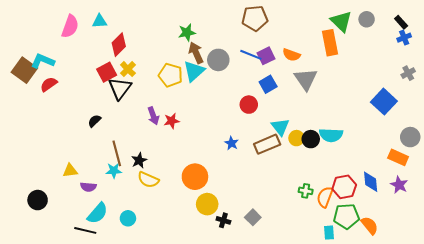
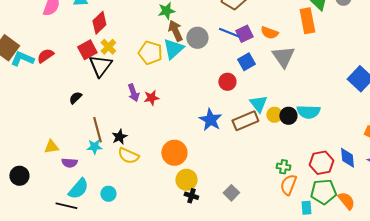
cyan L-shape: (43, 61) -> (22, 59), moved
red semicircle: (49, 84) -> (45, 56), moved
blue star: (232, 143) -> (210, 120), size x1.6
orange semicircle: (325, 197) -> (288, 185), moved
black cross: (223, 220) -> (191, 196), moved

